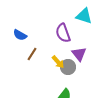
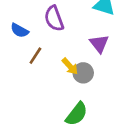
purple semicircle: (63, 33) -> (54, 18), moved
purple triangle: (79, 54) -> (99, 44), moved

